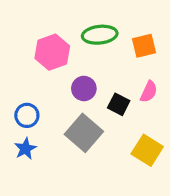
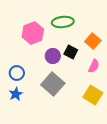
orange square: (144, 46) -> (93, 41), moved, turned -35
pink semicircle: (149, 92) -> (94, 66), moved
black square: (119, 104) -> (71, 52), moved

